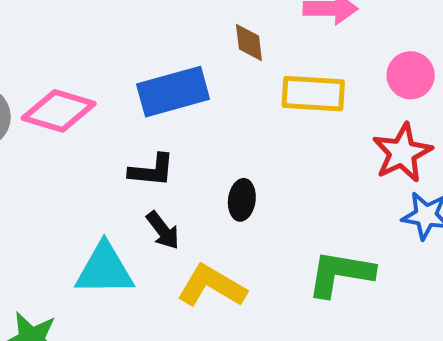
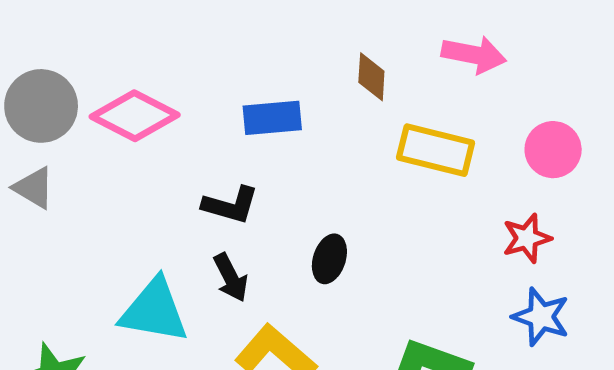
blue rectangle: (173, 92) -> (272, 118), size x0.7
red star: (402, 153) -> (527, 238), size x0.7

